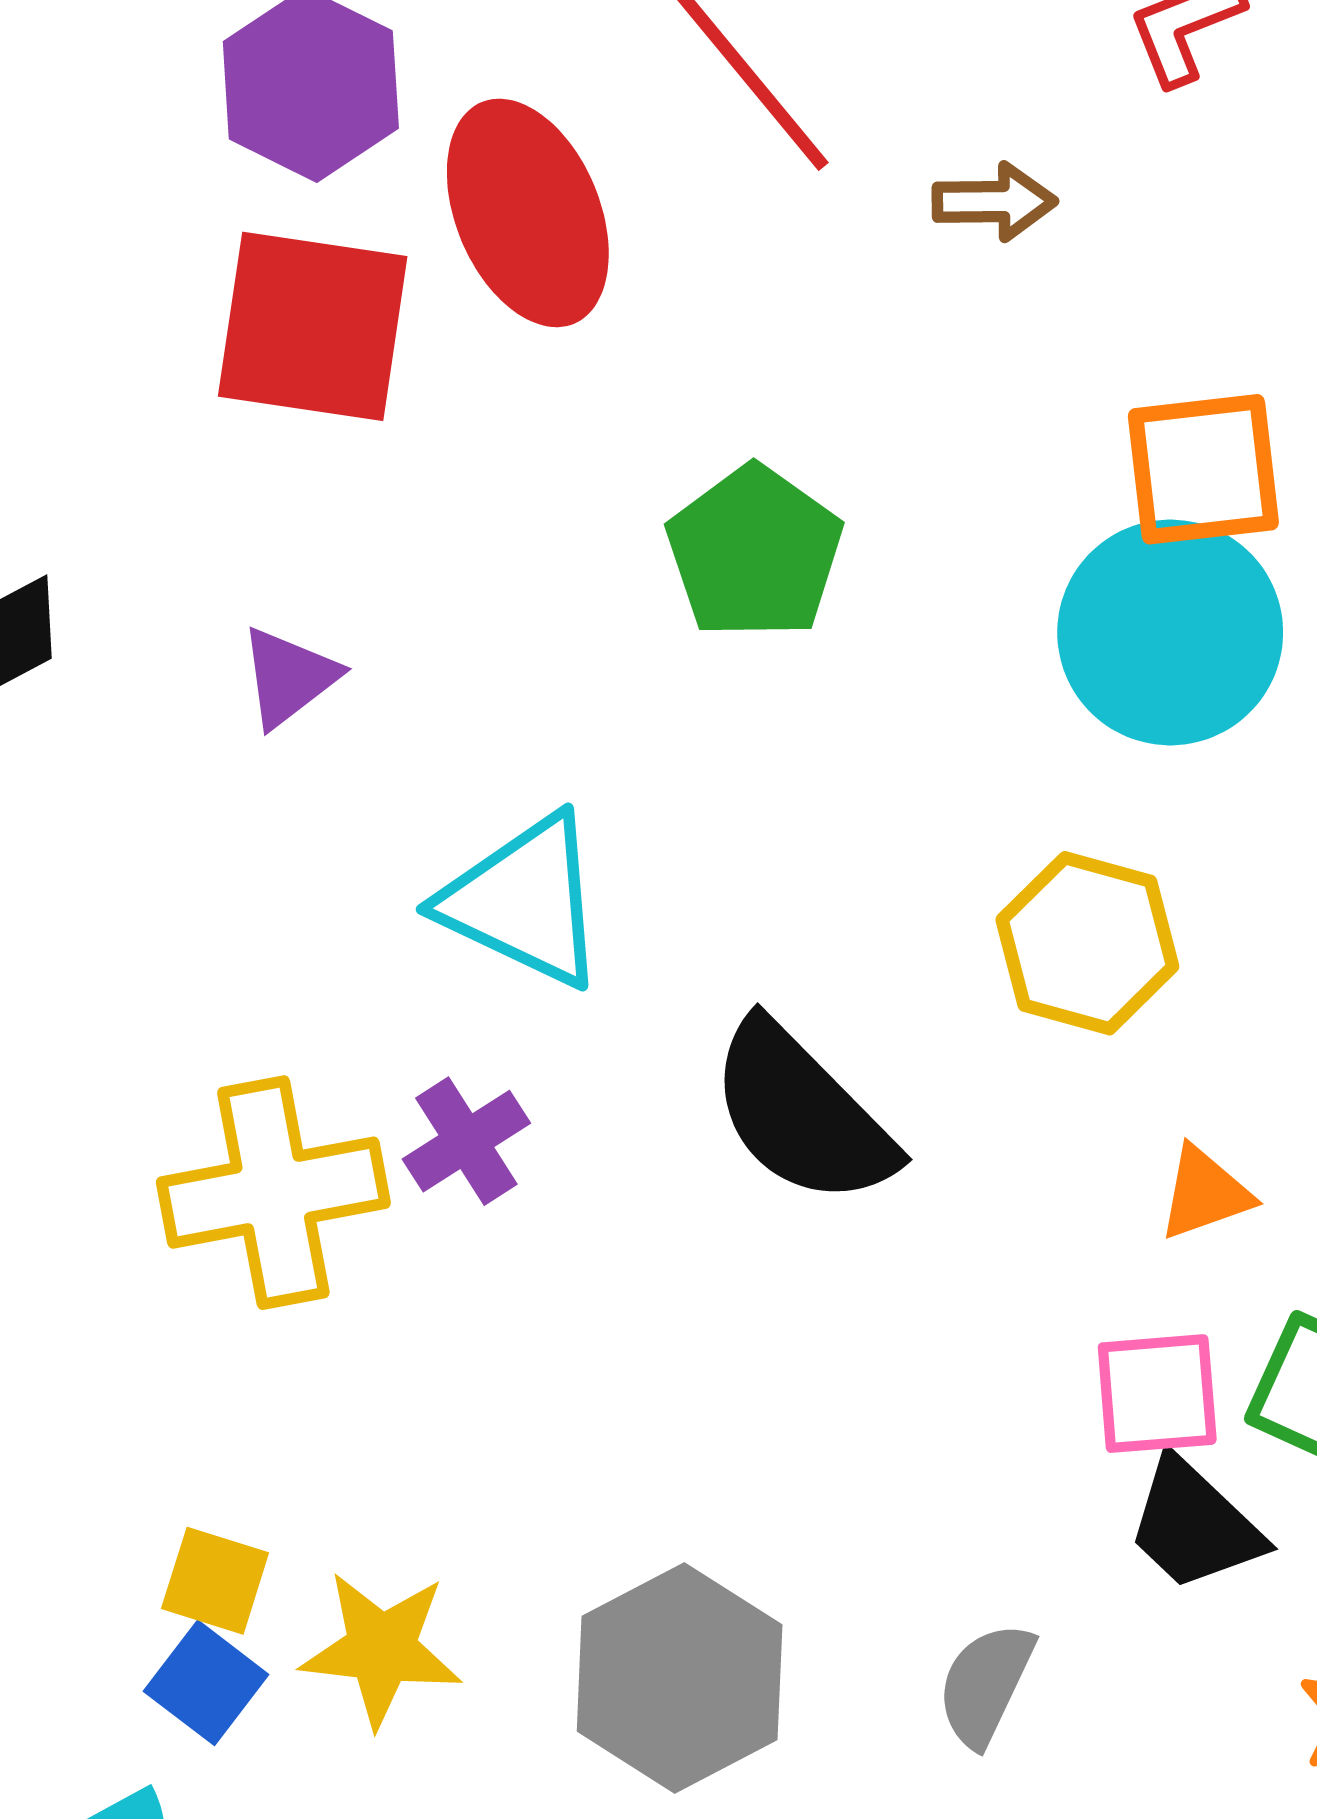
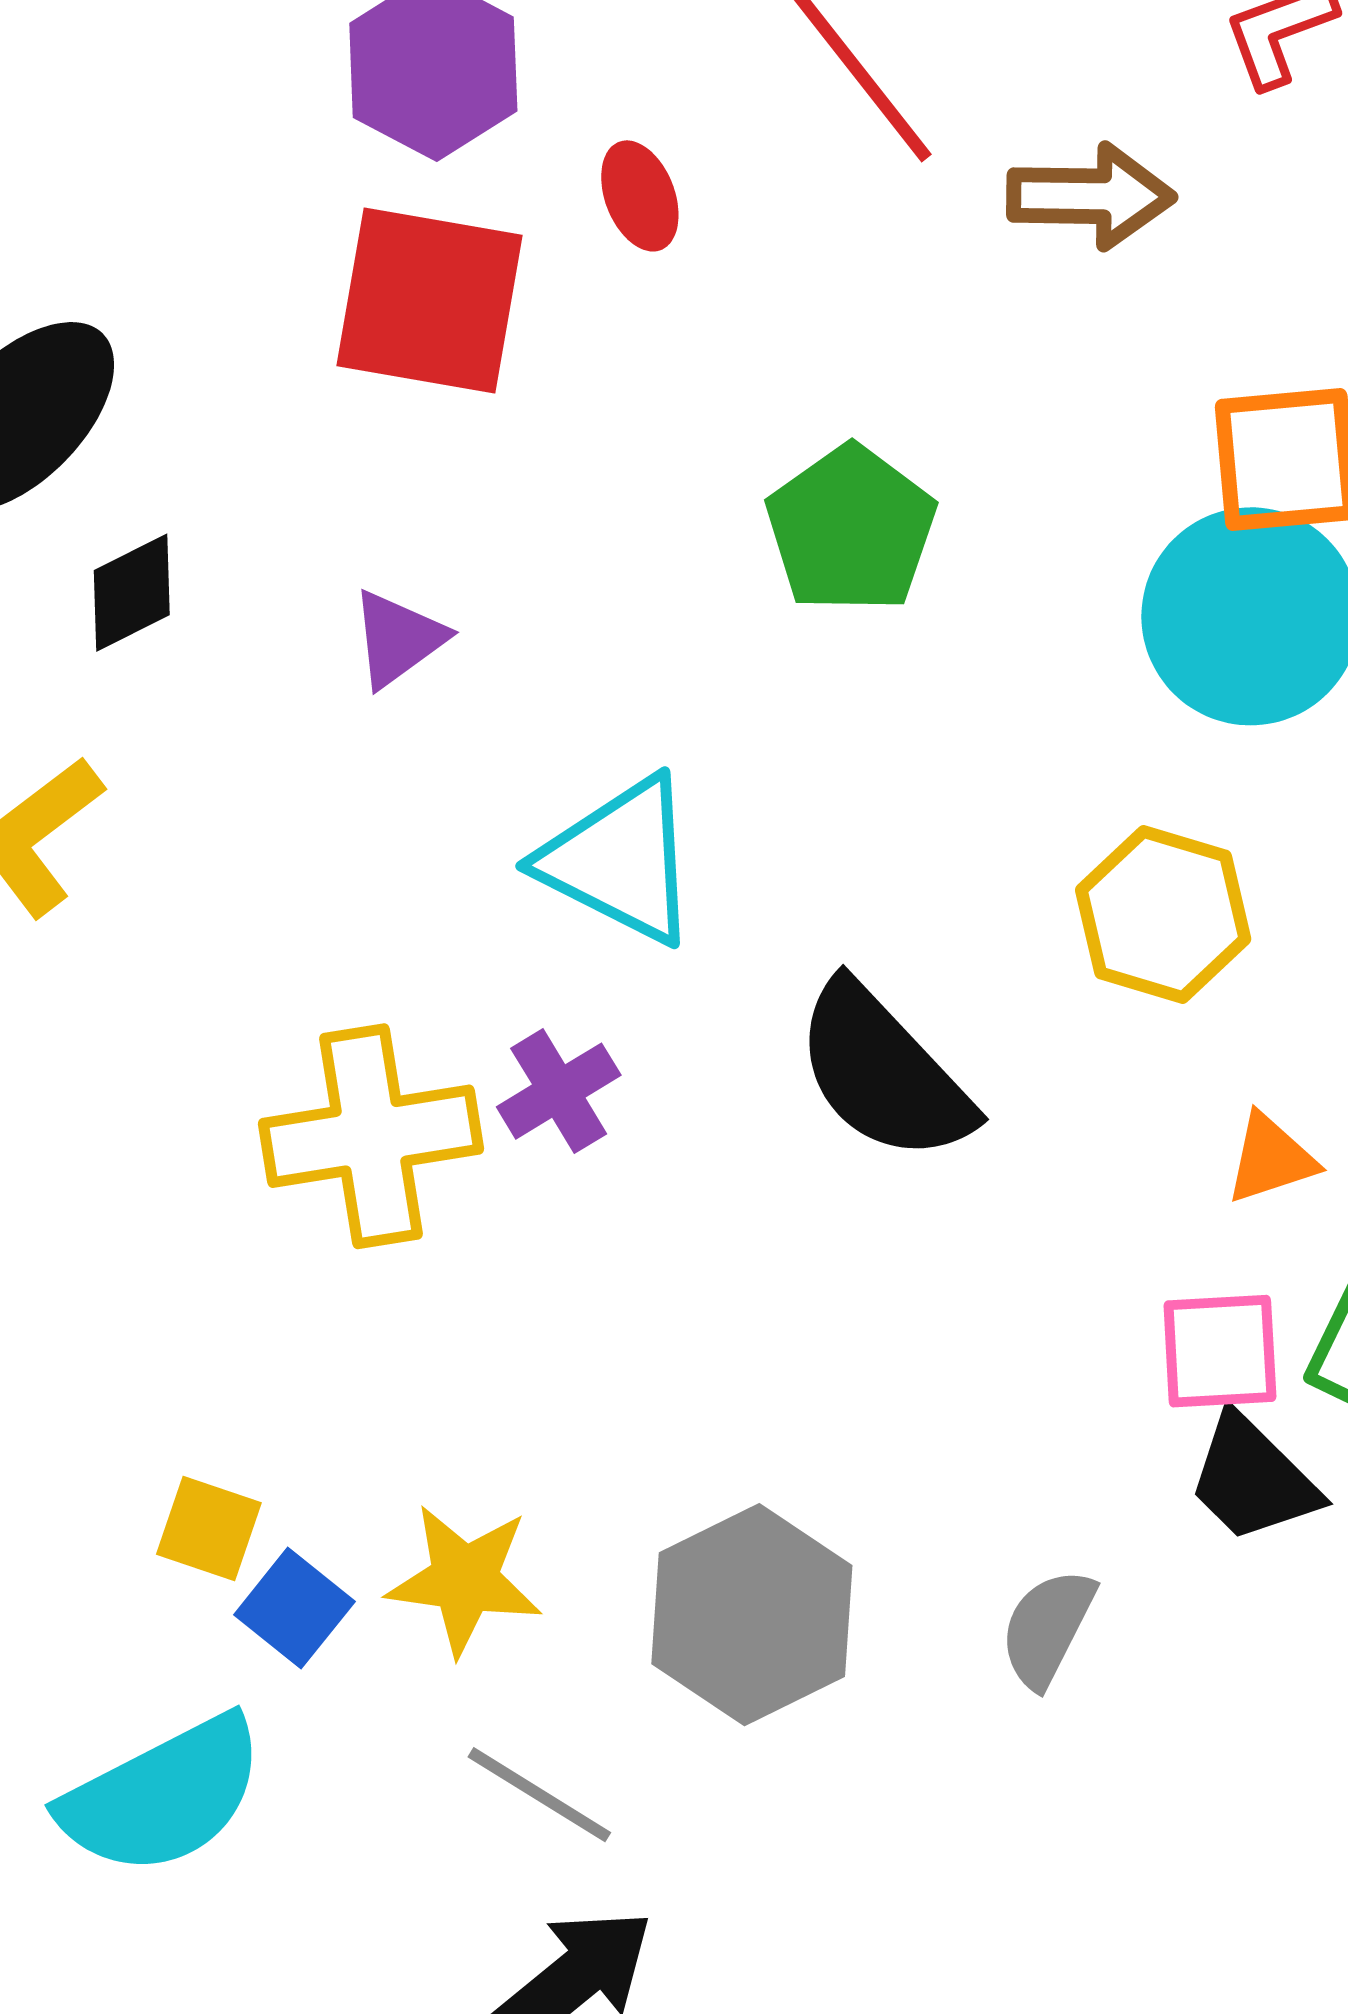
brown arrow: (994, 202) -> (1091, 196), size x1.4
red ellipse: (528, 213) -> (640, 196), size x0.5
yellow square: (215, 1581) -> (209, 1529), moved

